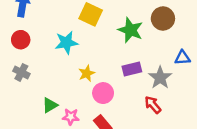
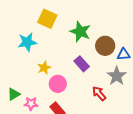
brown circle: (163, 18) -> (105, 46), moved
purple rectangle: (132, 69) -> (82, 64), turned 63
gray star: (160, 78) -> (117, 76), moved

